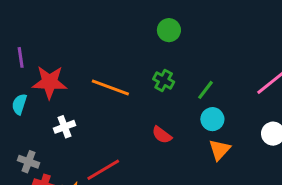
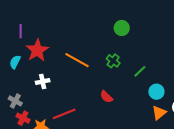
red star: (49, 82) -> (37, 50), turned 30
cyan circle: (212, 119) -> (156, 92), moved
orange triangle: (219, 150) -> (159, 113), moved

